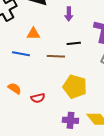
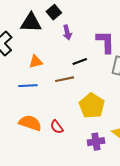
yellow pentagon: (75, 87) -> (92, 106), turned 30
orange semicircle: (15, 88) -> (30, 123), size x1.5
red semicircle: (38, 98) -> (57, 127), turned 80

